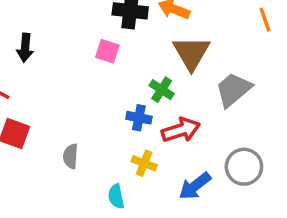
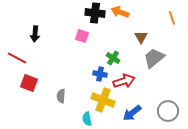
brown triangle: (191, 53) -> (141, 37), moved, size x0.6
yellow cross: (144, 163) -> (103, 100), size x1.6
gray circle: (244, 167) -> (168, 111), moved

